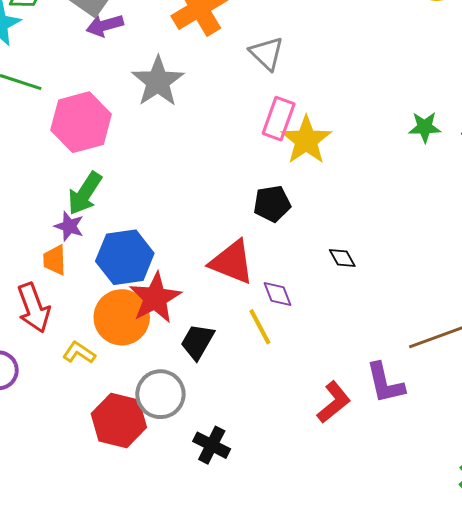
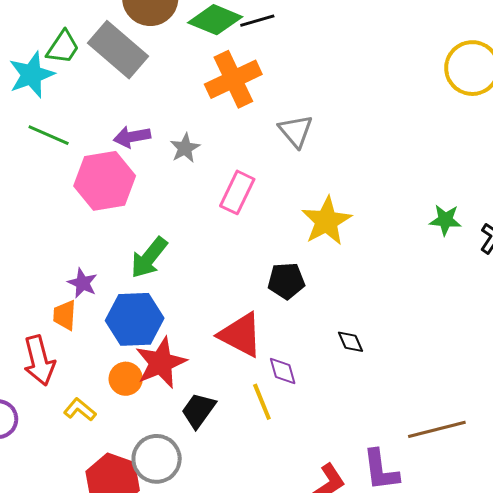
purple arrow: (105, 25) -> (132, 137), moved
gray star: (158, 81) -> (185, 148), size x0.6
pink rectangle: (279, 119) -> (237, 192), moved
green arrow: (85, 193) -> (149, 258), moved
orange circle: (122, 317) -> (126, 379), size x0.6

